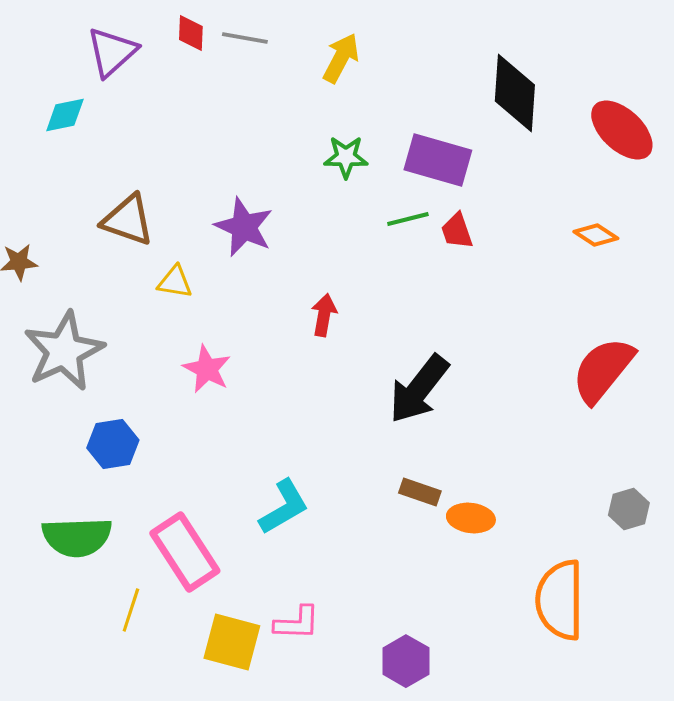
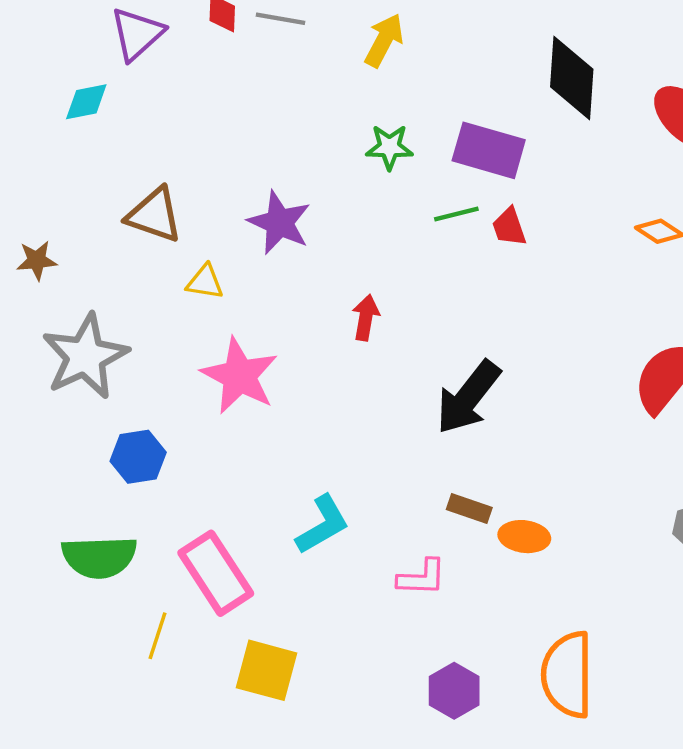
pink star: (207, 369) -> (239, 376), size x1.5
orange semicircle: (560, 600) -> (567, 675), moved
pink L-shape: (297, 623) -> (422, 578), moved

